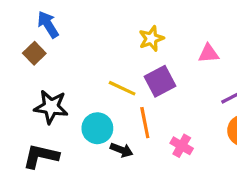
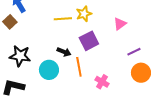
pink triangle: (209, 53) -> (120, 24), turned -32
yellow line: (122, 88) -> (63, 19), moved, turned -30
black arrow: (122, 150) -> (64, 52), moved

